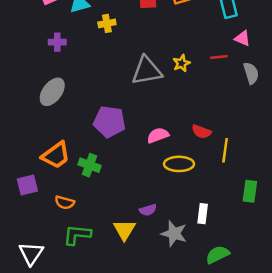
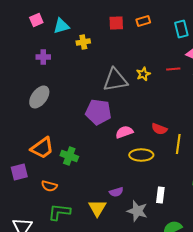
purple pentagon: (109, 122) -> (98, 112), moved

